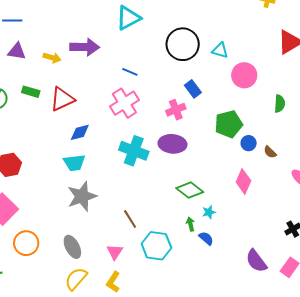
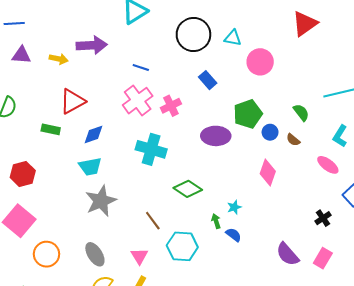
green rectangle: (31, 92) -> (51, 129), moved
green semicircle: (280, 104) -> (301, 112), moved, turned -36
pink cross: (176, 110) -> (171, 106), moved
purple ellipse: (172, 144) -> (216, 136), moved
green diamond: (190, 190) -> (188, 189), moved

